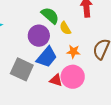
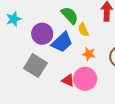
purple circle: (39, 36) -> (42, 34), moved
blue trapezoid: (47, 57) -> (62, 42), moved

